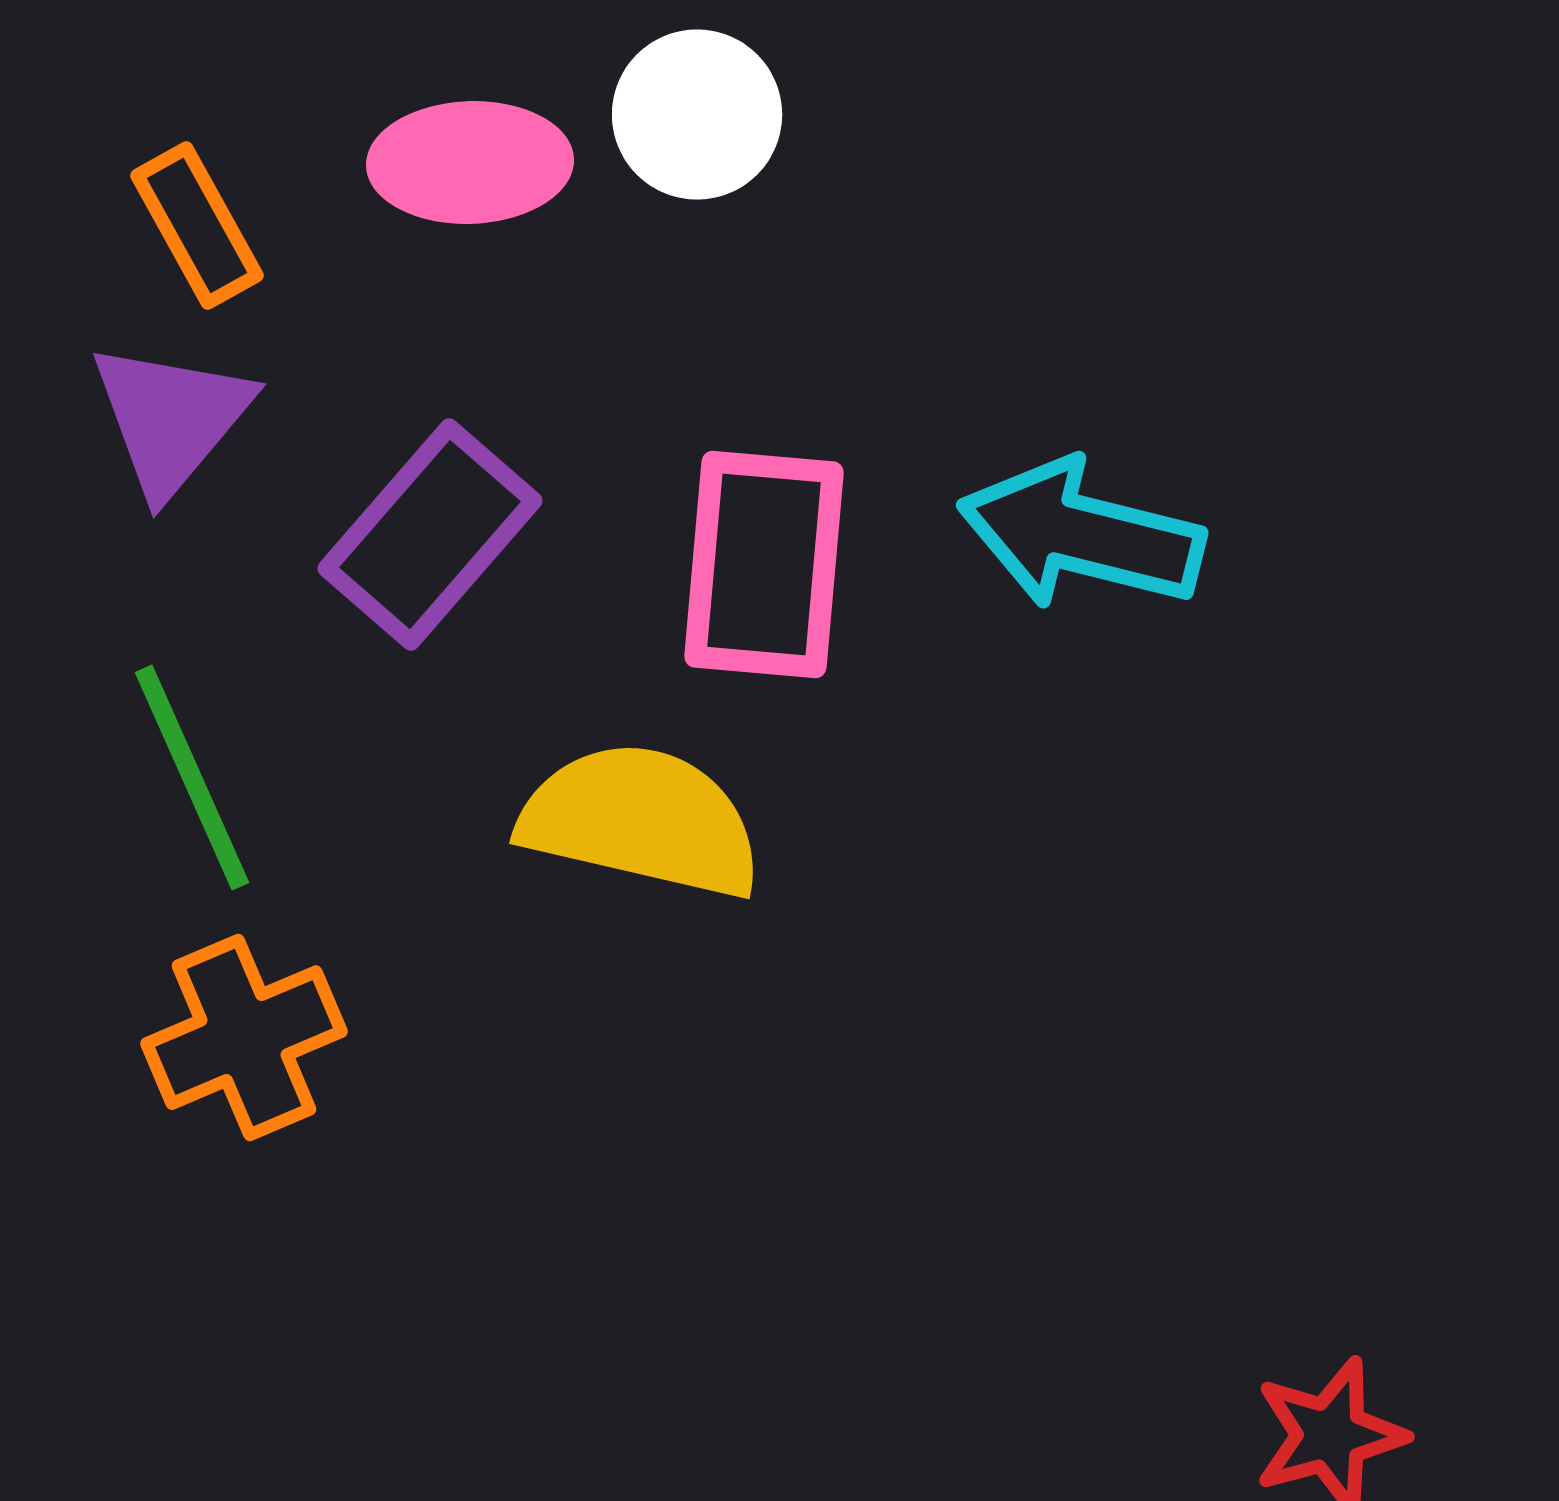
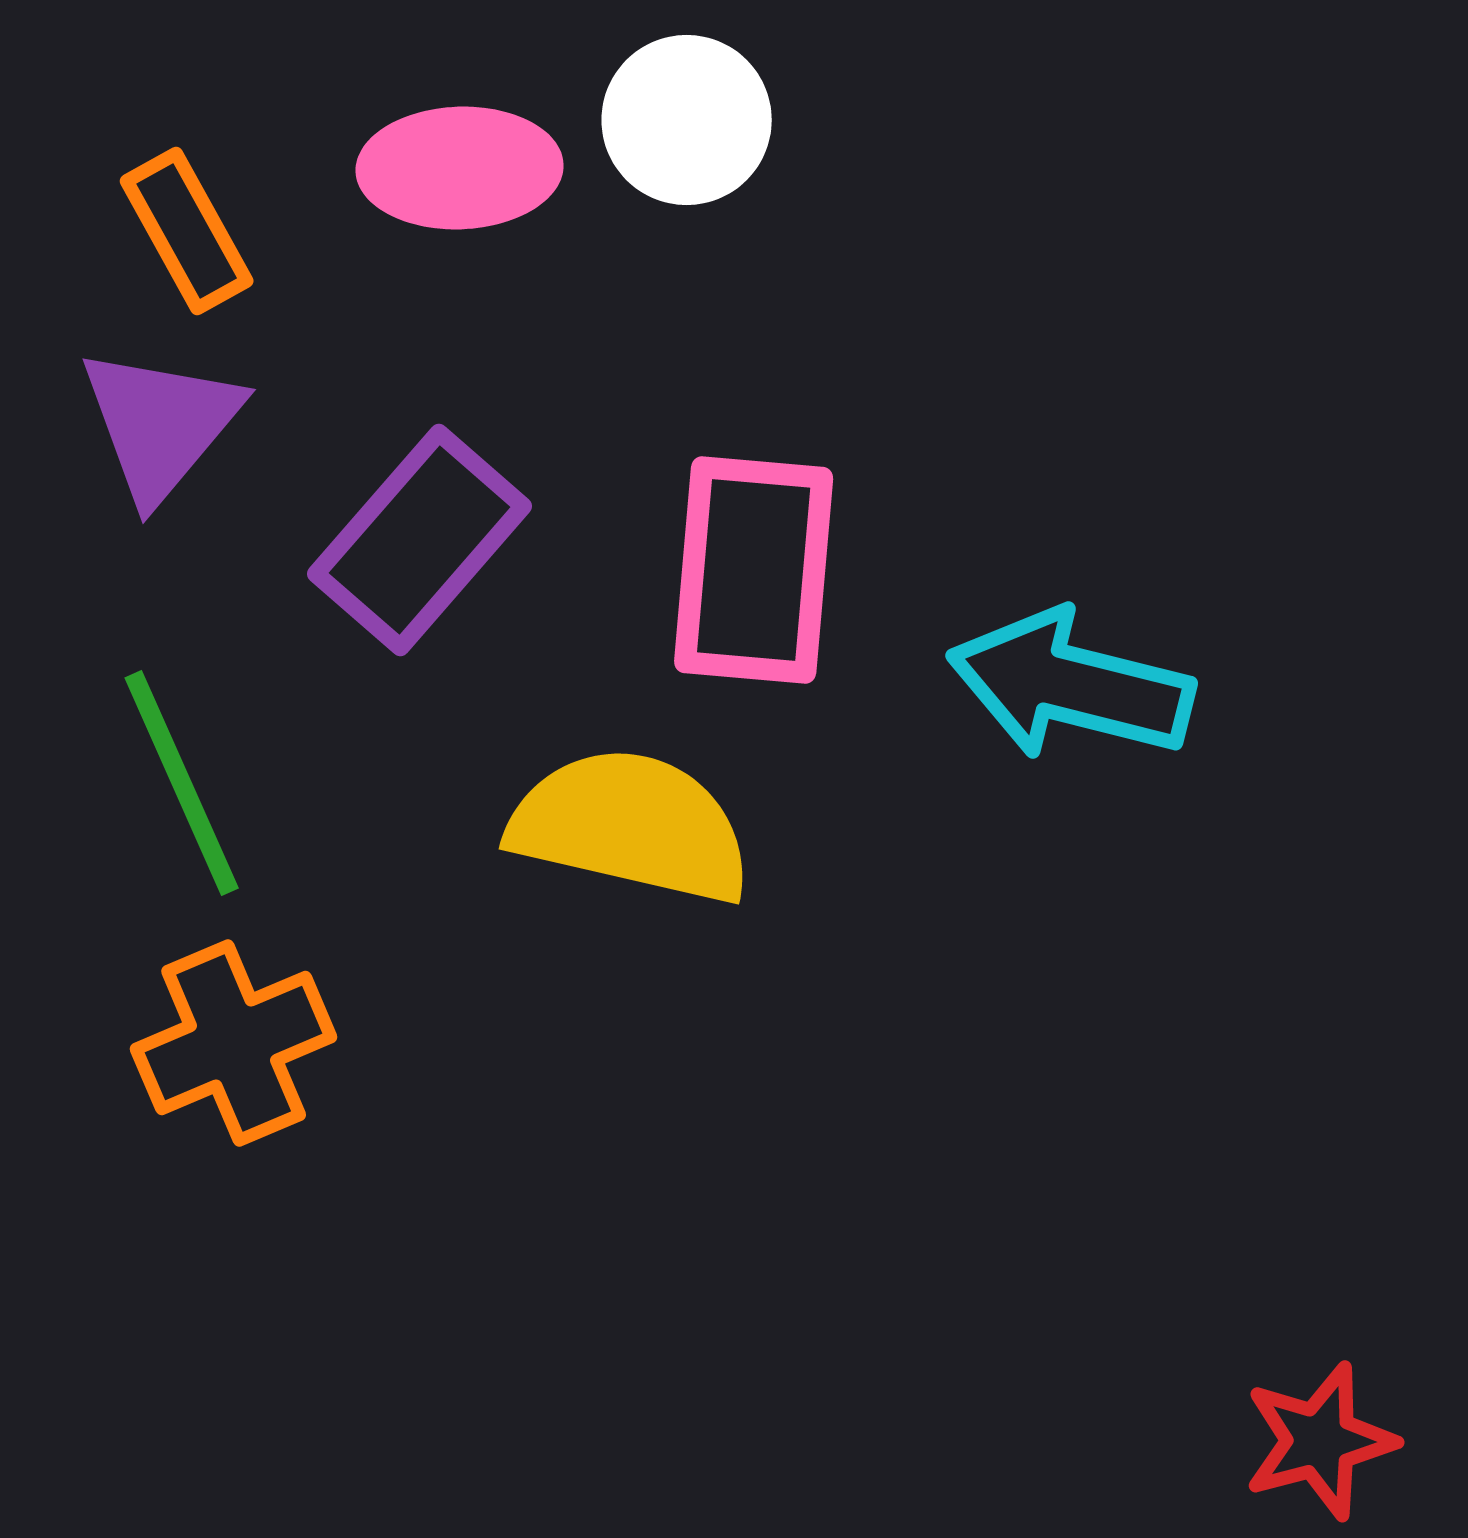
cyan arrow: (1081, 535) -> (1071, 685), moved

